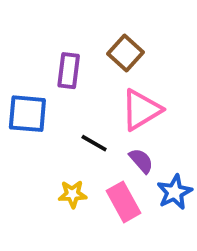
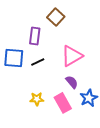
brown square: (125, 53) -> (56, 17), moved
black line: (94, 143) -> (38, 62), moved, turned -56

